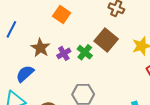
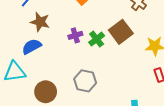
brown star: (40, 48) -> (40, 22), moved, turned -30

